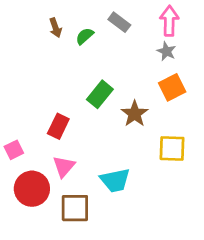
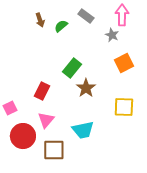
gray star: (166, 51) -> (112, 35), moved
brown star: (135, 114) -> (86, 88), moved

